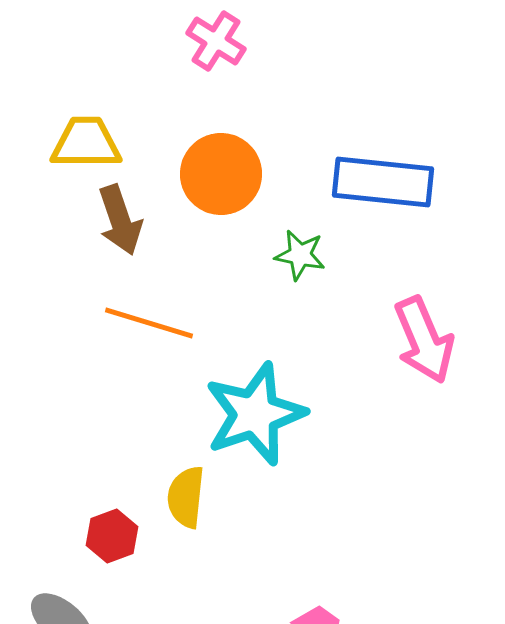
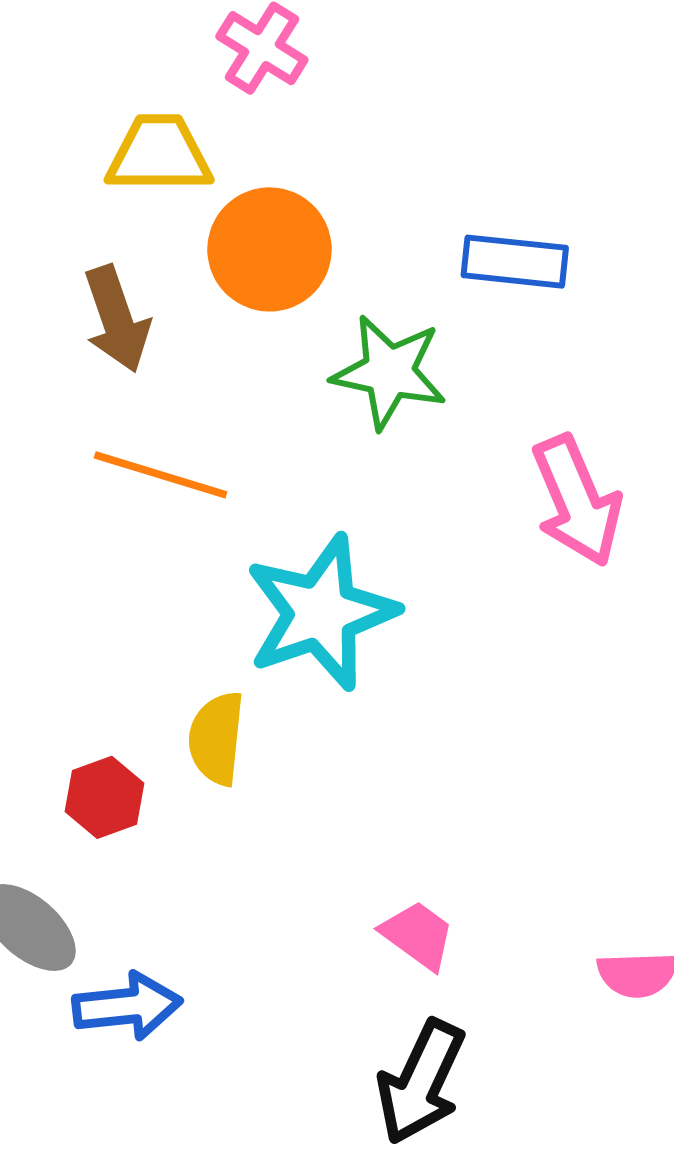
yellow trapezoid: (86, 143) -> (159, 154), moved
blue rectangle: (383, 182) -> (515, 262), size x0.7
green star: (300, 255) -> (389, 372), size x1.5

